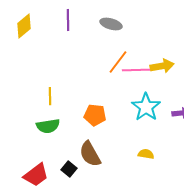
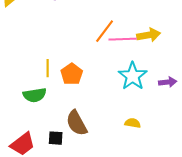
yellow line: (50, 96) -> (48, 68), moved
orange pentagon: (95, 115) -> (72, 74), moved, turned 30
black square: (69, 169) -> (56, 138), turned -35

